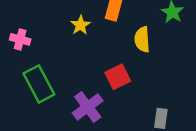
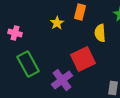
red square: (118, 77) -> (83, 59), size x1.4

